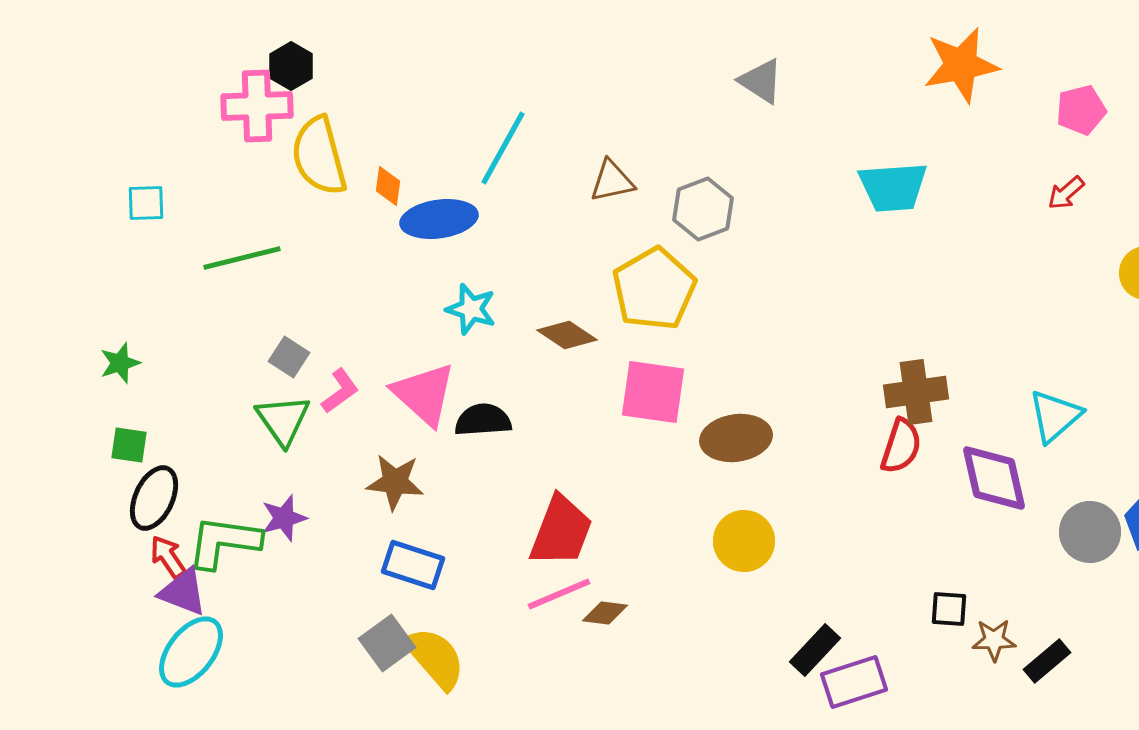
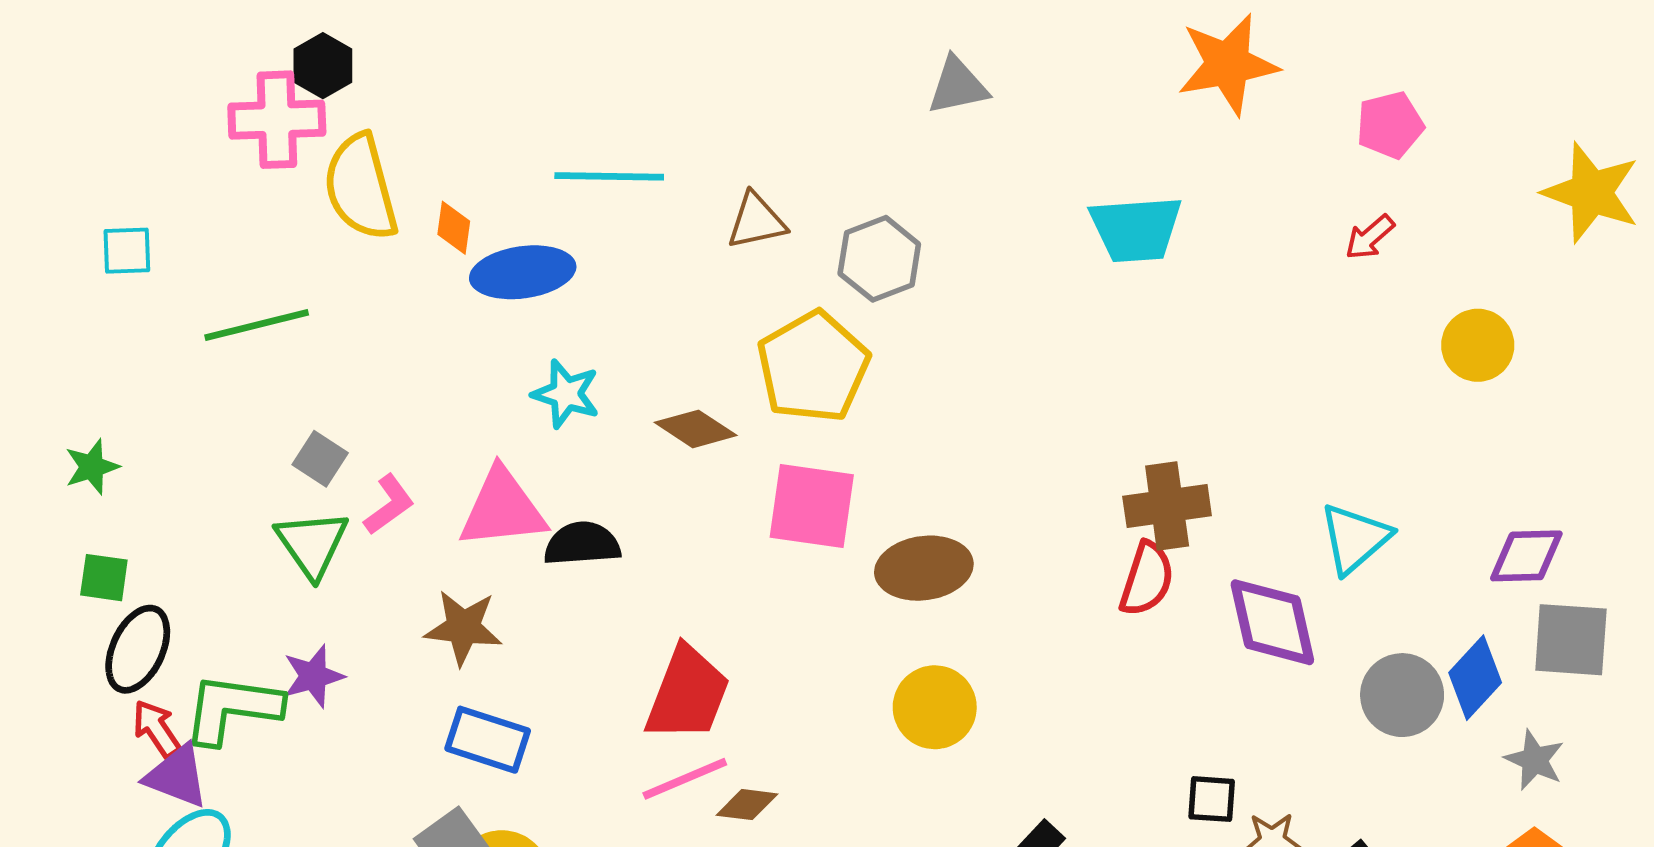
gray triangle: (761, 81) -> (958, 86), turned -45
cyan line: (503, 148) -> (609, 176), turned 62
pink triangle: (424, 394) -> (502, 509), turned -48

